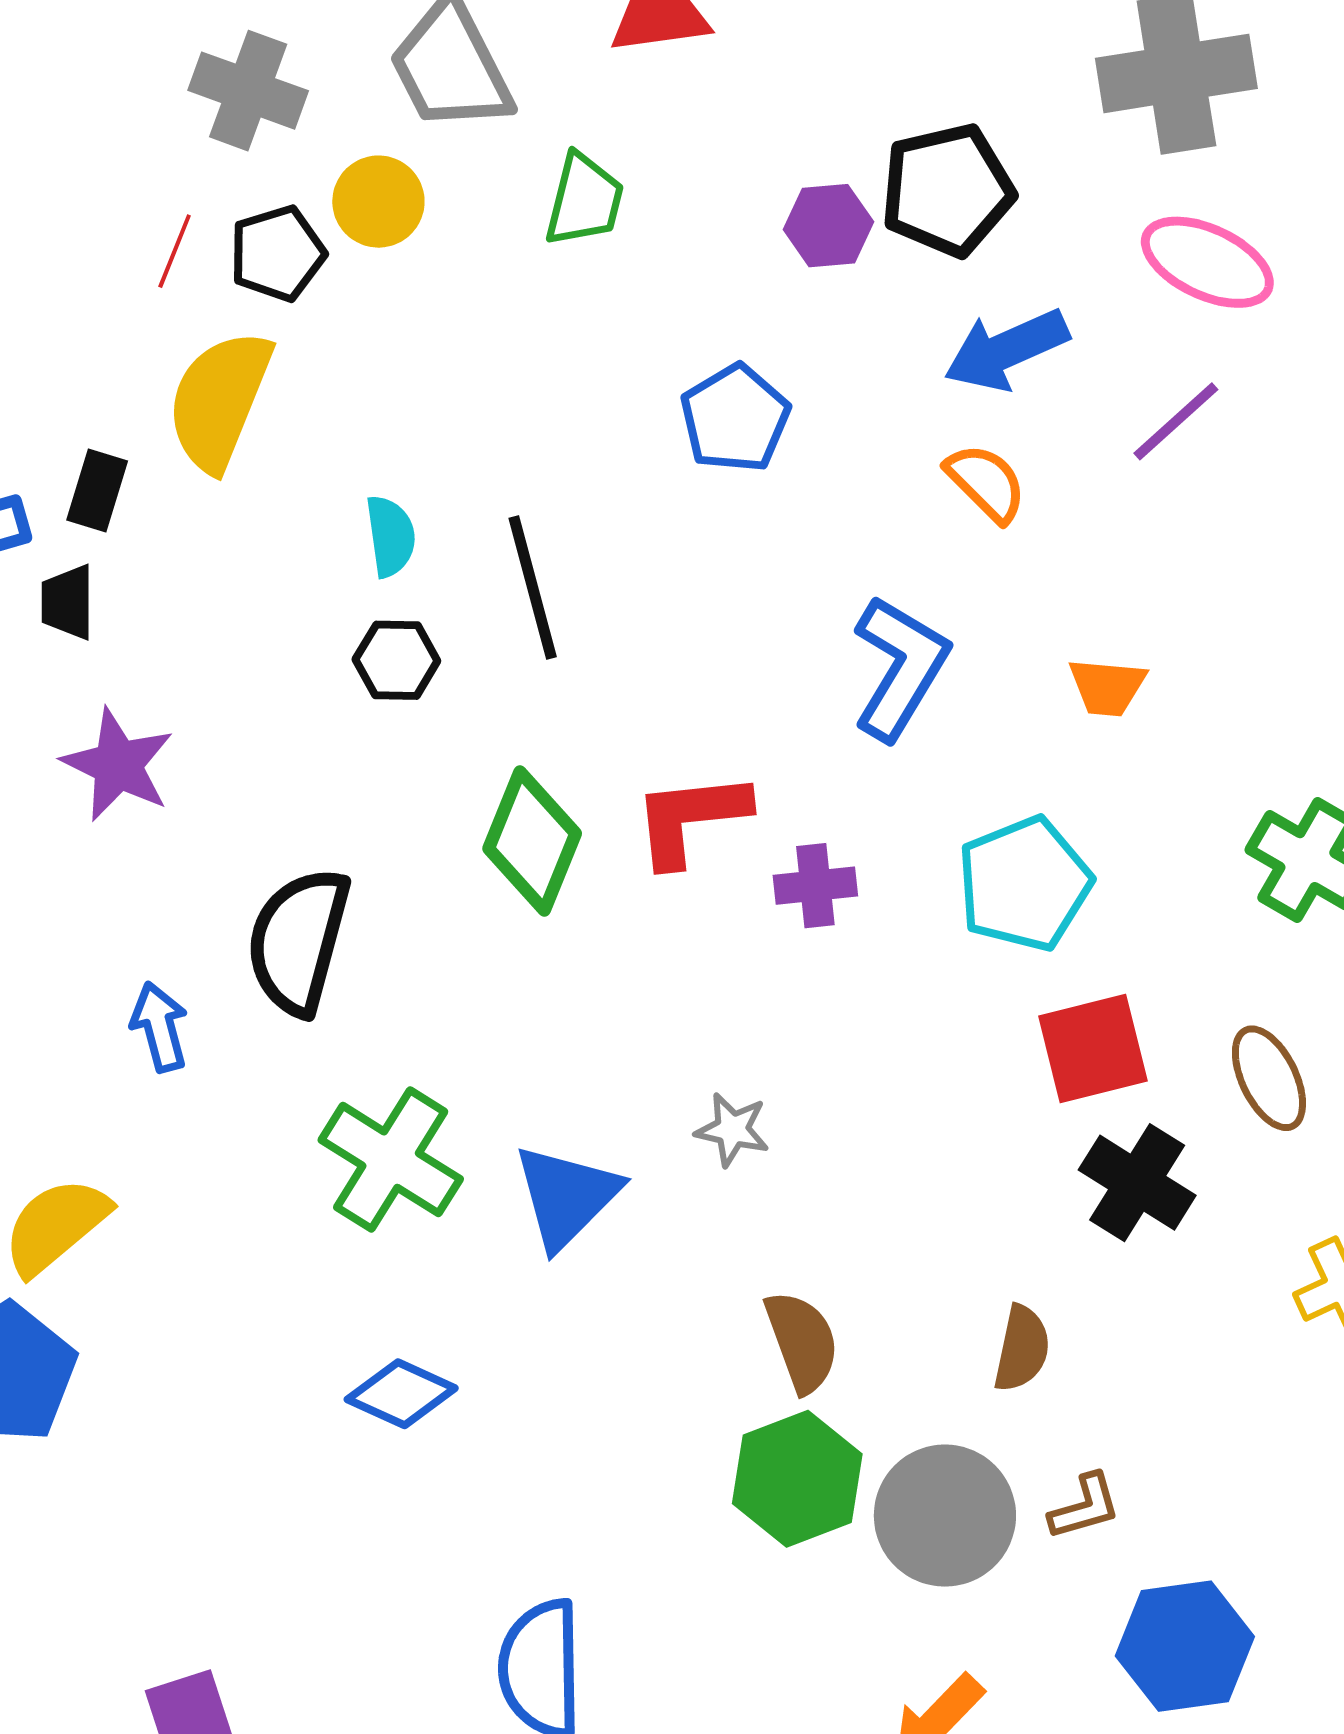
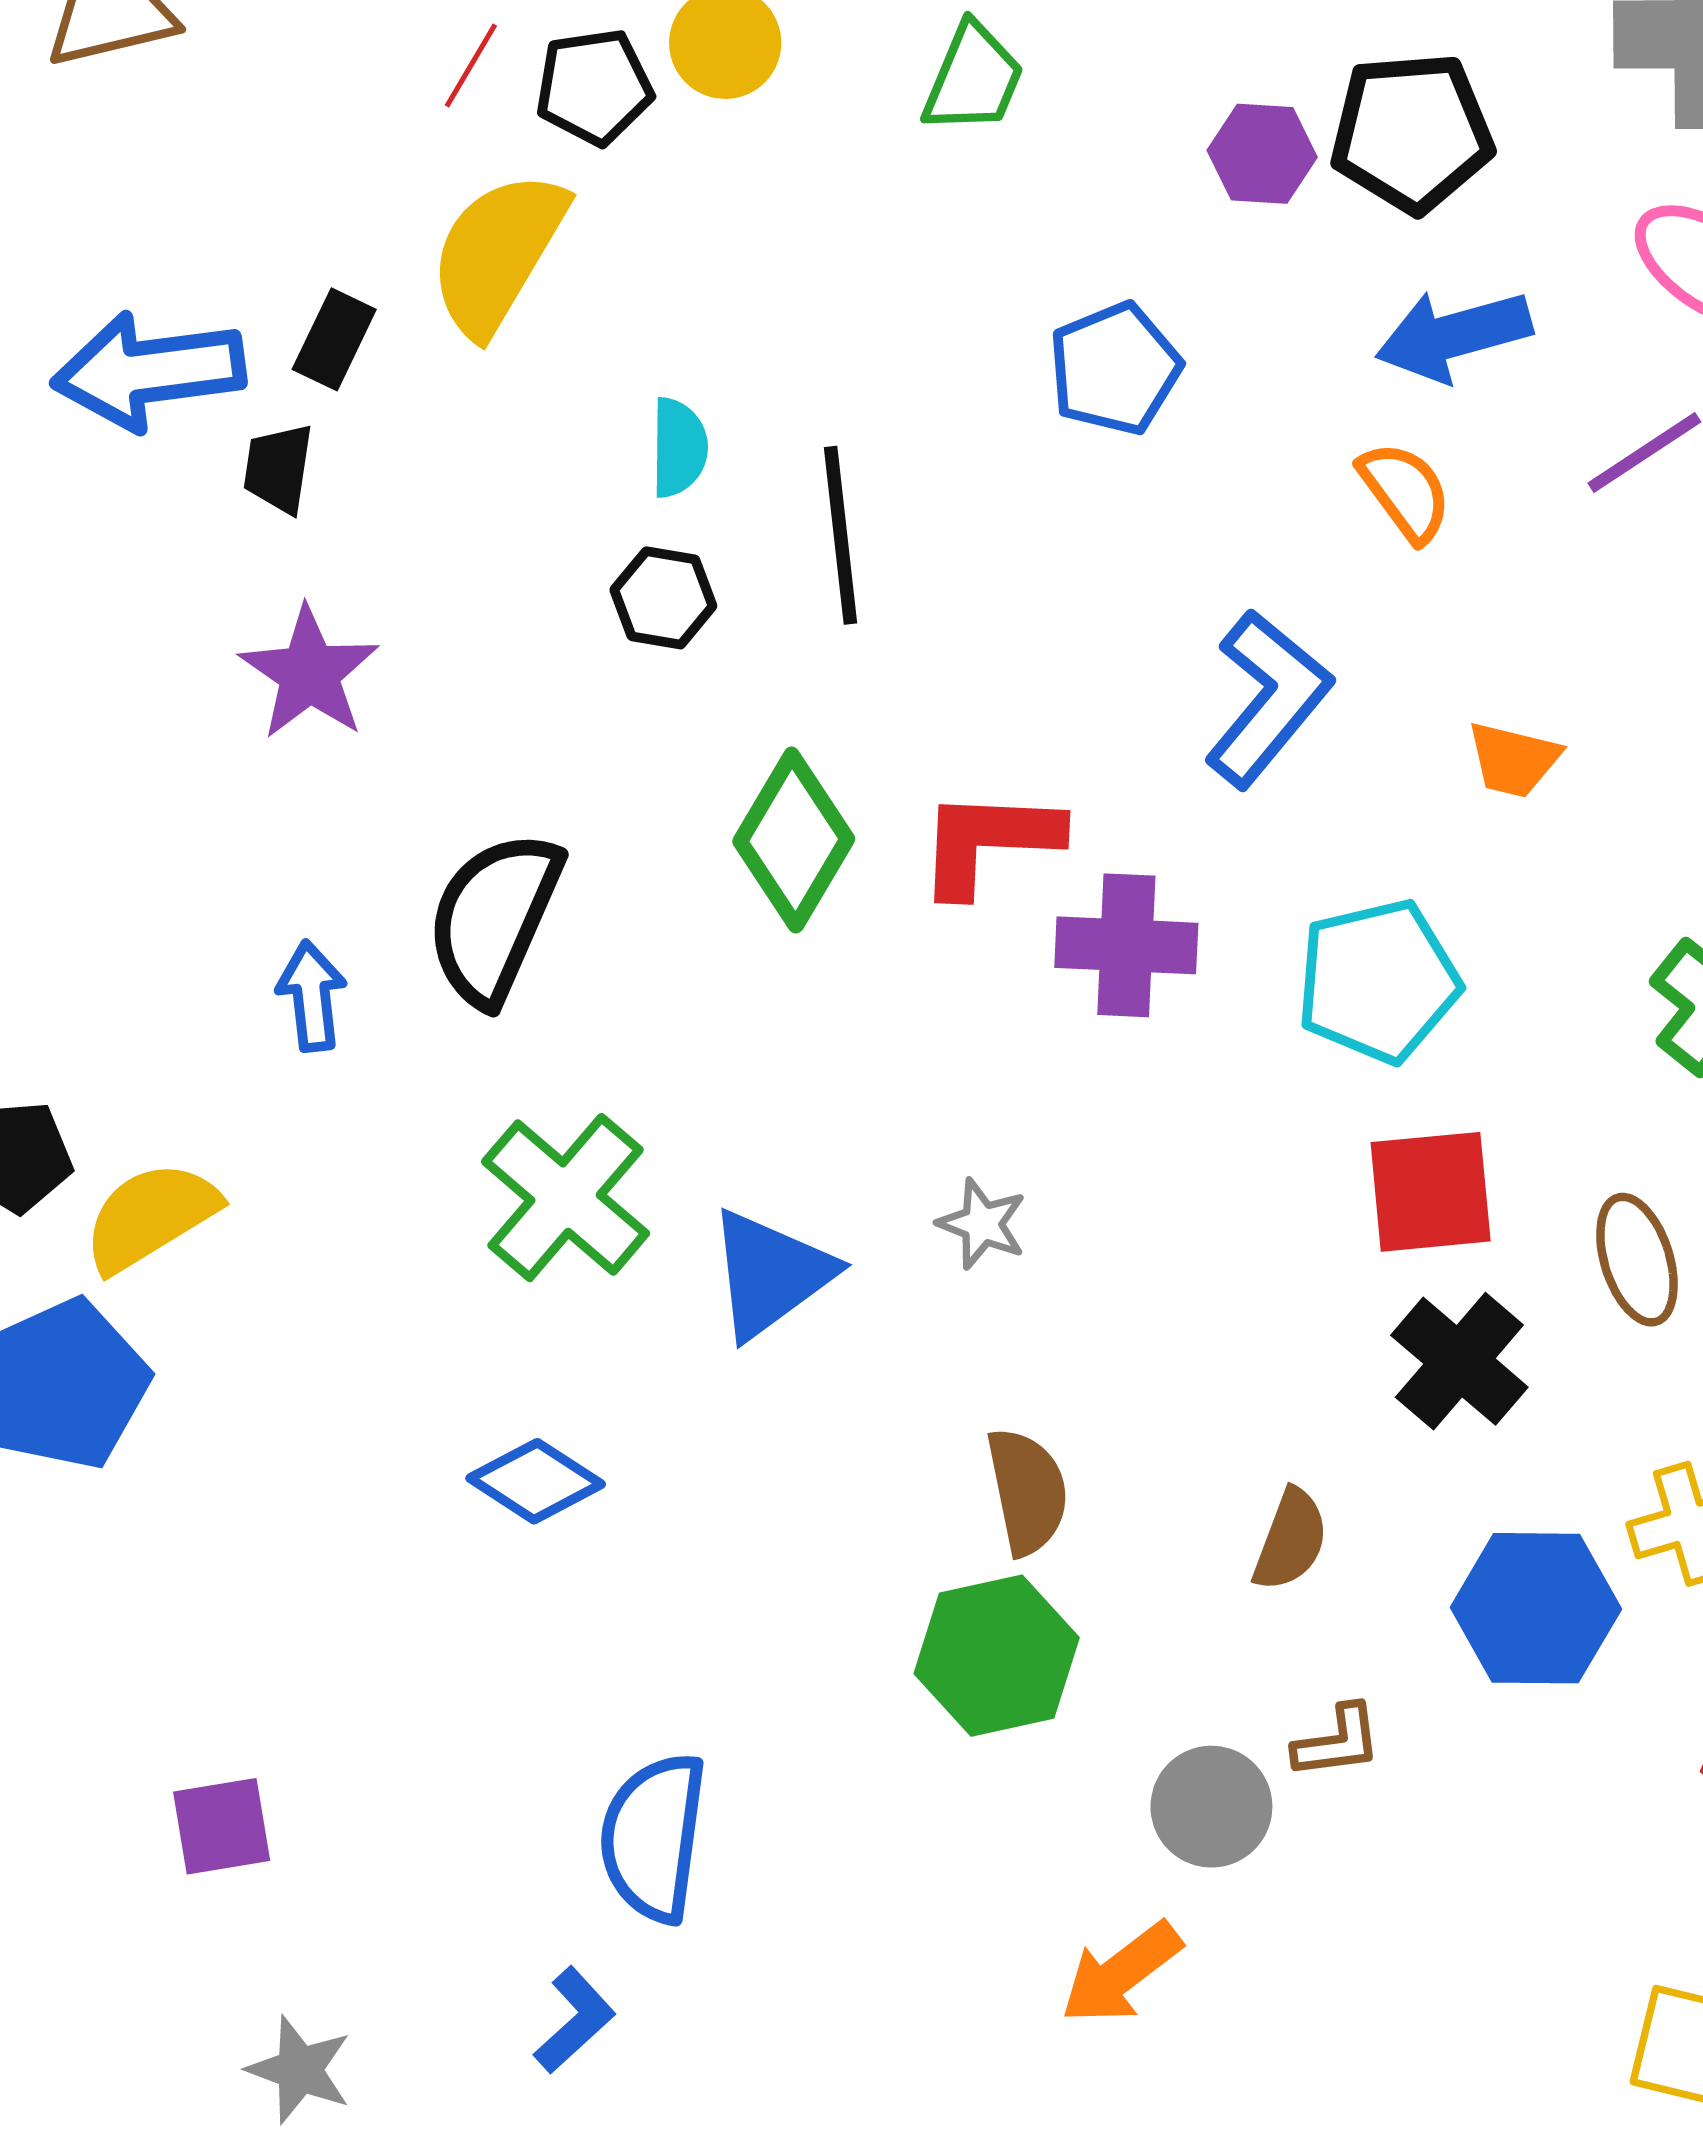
purple cross: (815, 886) -> (1126, 945), size x1.4
gray circle: (945, 1516) -> (1211, 1807), moved, size x0.7
blue hexagon: (1185, 1646) -> (1536, 1608), moved

